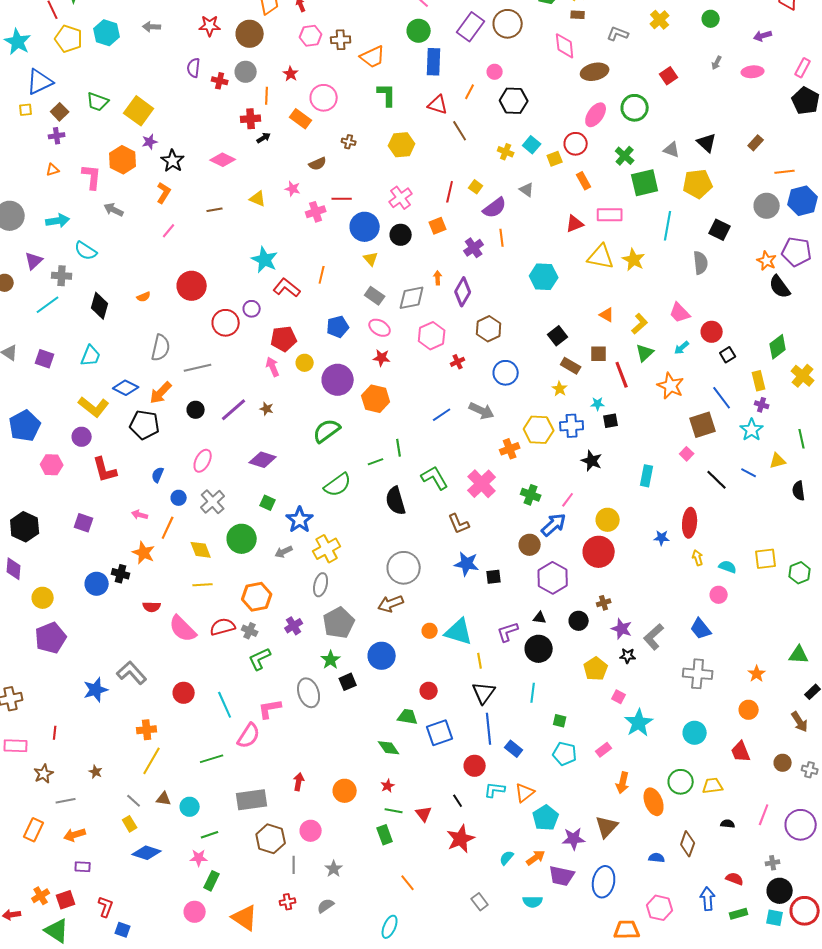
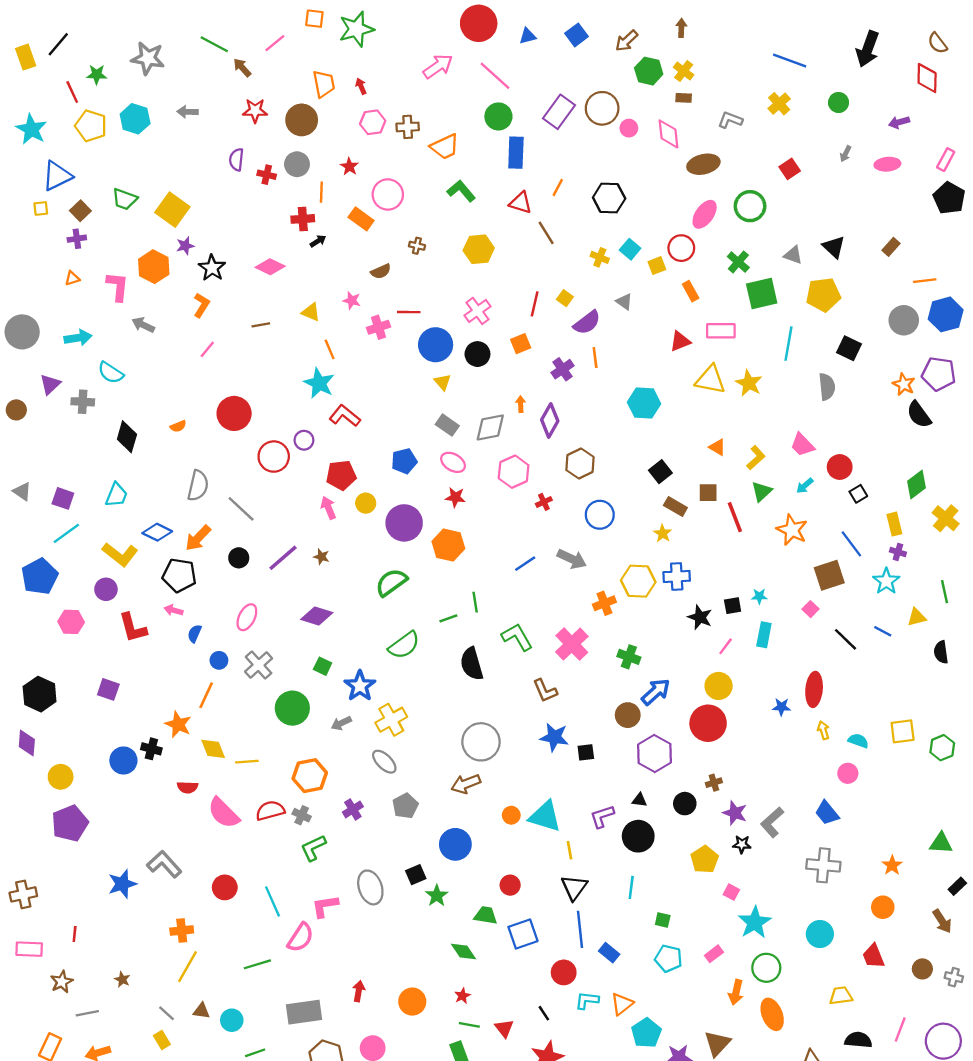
pink circle: (495, 72) -> (629, 128), moved
green L-shape: (387, 95) -> (461, 191), turned -40
orange line: (322, 275) -> (330, 349), moved, turned -36
cyan line: (48, 305) -> (66, 533), moved
gray line: (198, 368) -> (241, 509), turned 56
cyan star: (598, 404) -> (759, 596), moved
black square: (611, 421) -> (733, 606), moved
pink line: (568, 500) -> (726, 646), moved
pink arrow: (140, 515) -> (174, 610), moved
yellow diamond: (201, 550) -> (213, 749), moved
gray ellipse: (321, 585) -> (384, 762), turned -60
gray pentagon: (339, 623) -> (405, 806), size x0.7
green star: (331, 660) -> (437, 896), moved
green circle: (681, 782) -> (766, 968), moved
black semicircle: (728, 824) -> (858, 1040), size x1.6

